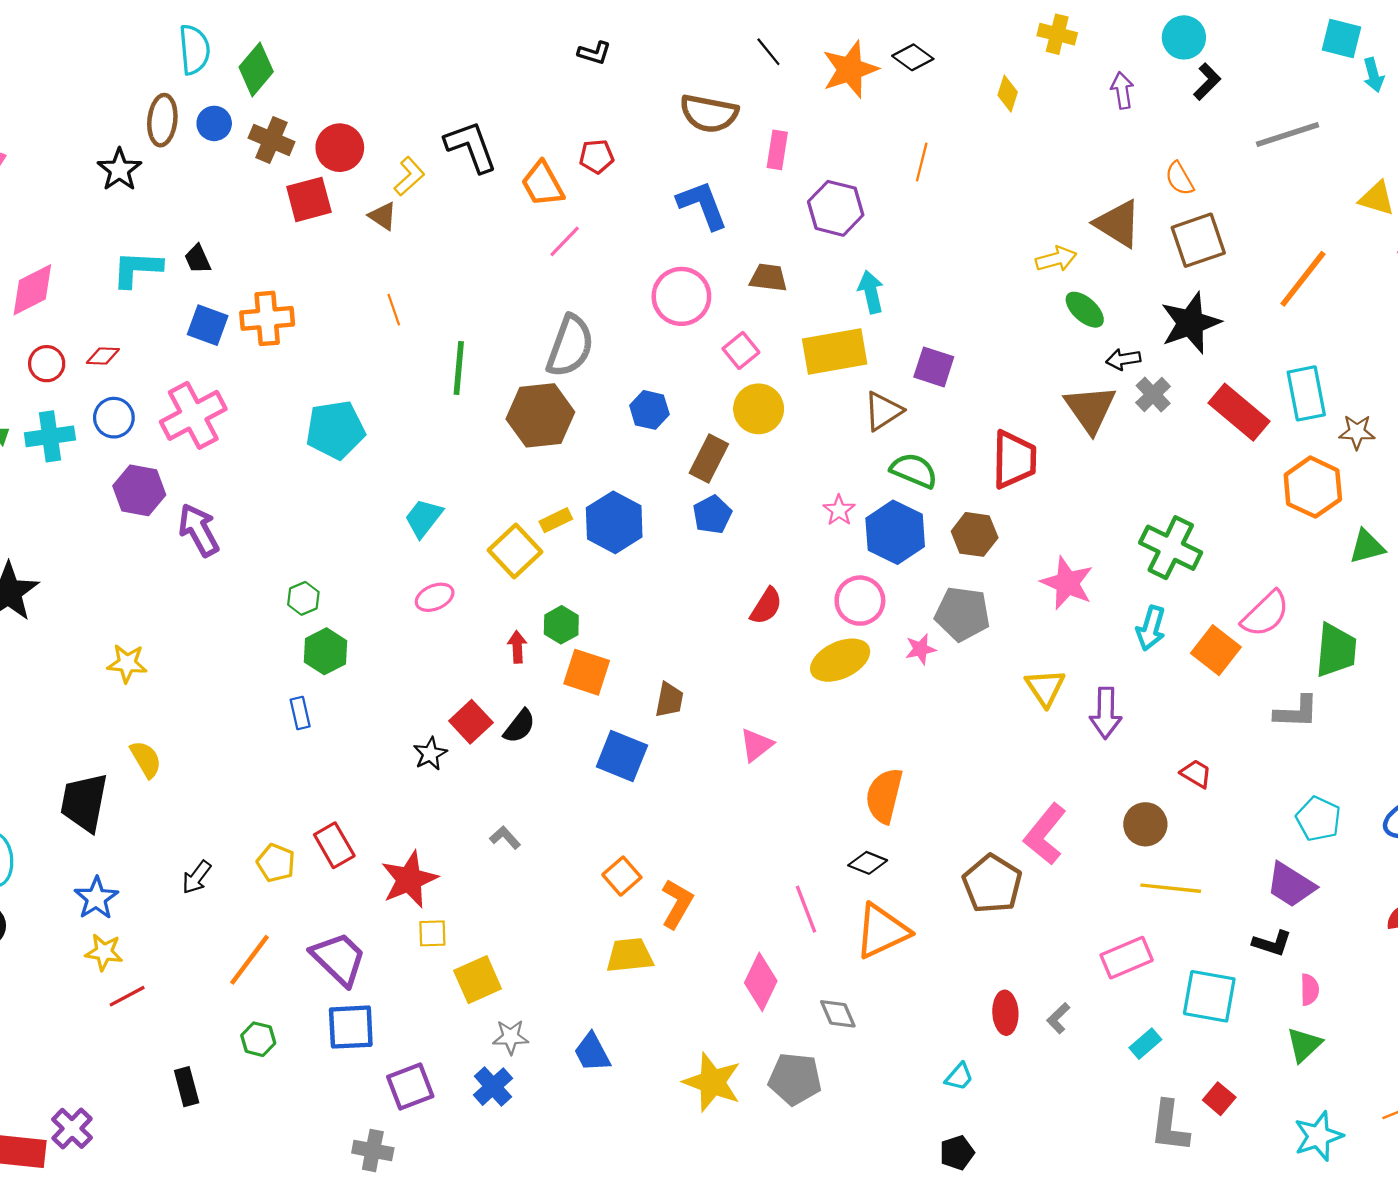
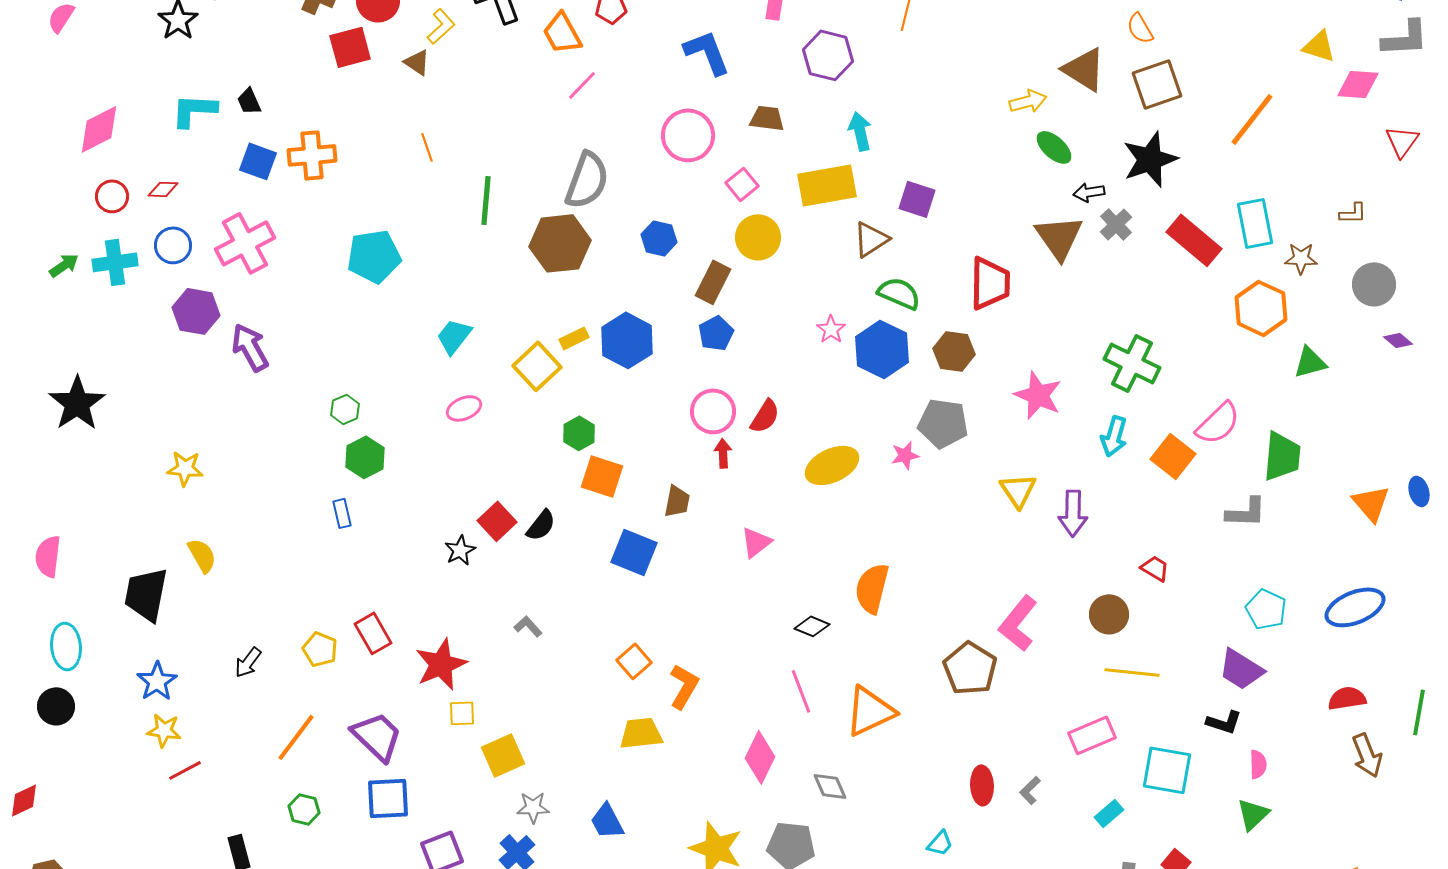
pink circle: (860, 601) -> (713, 411), moved
red arrow: (517, 647) -> (723, 453), moved
black diamond: (868, 863) -> (812, 626), moved

